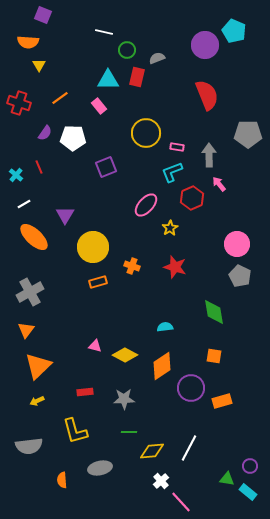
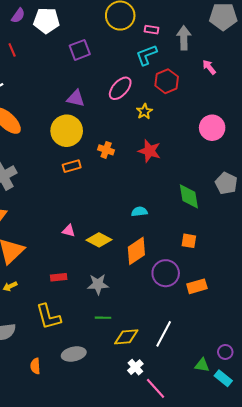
pink arrow: (219, 184) -> (209, 67), moved
purple triangle: (65, 215) -> (76, 98), moved, turned -48
gray pentagon: (240, 276) -> (226, 183), moved

